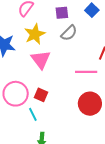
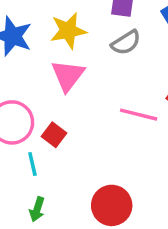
red circle: (90, 104) -> (112, 205), moved

